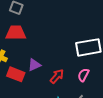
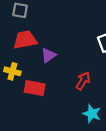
purple triangle: (34, 65) -> (48, 55), moved

